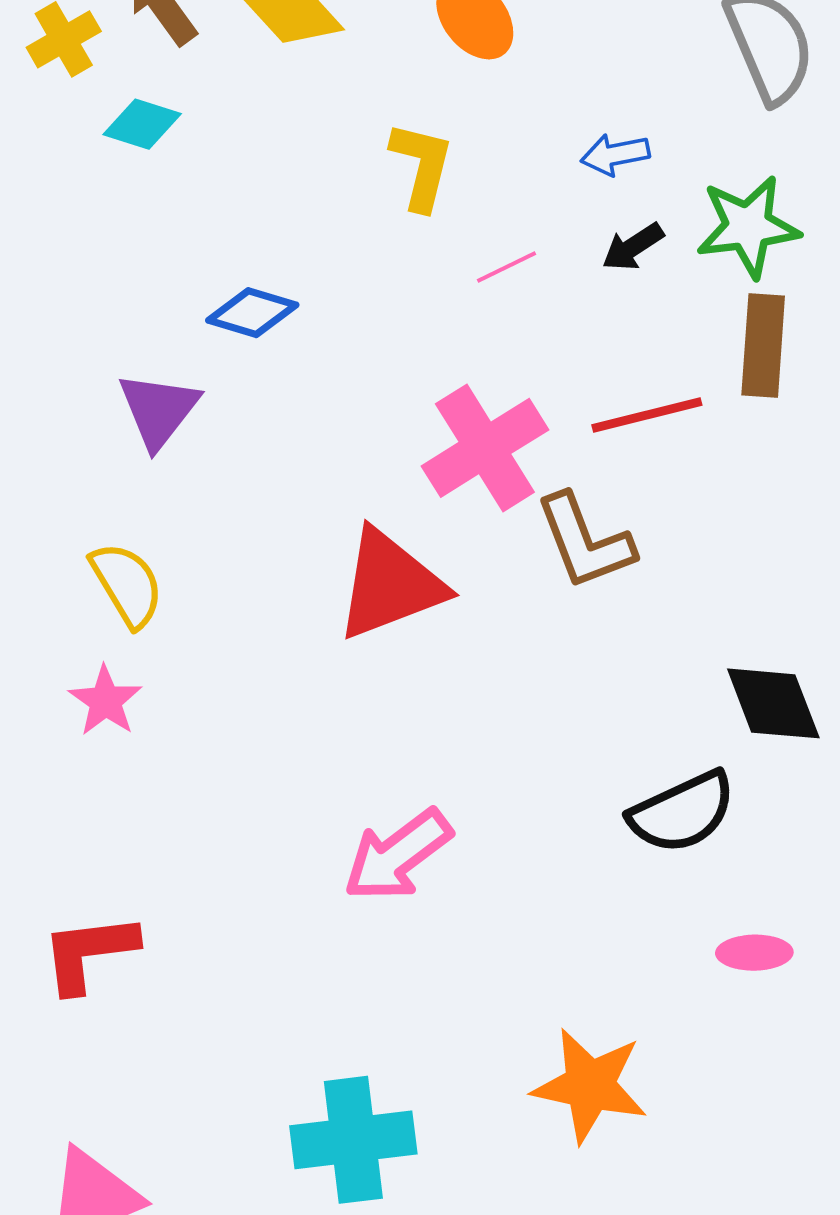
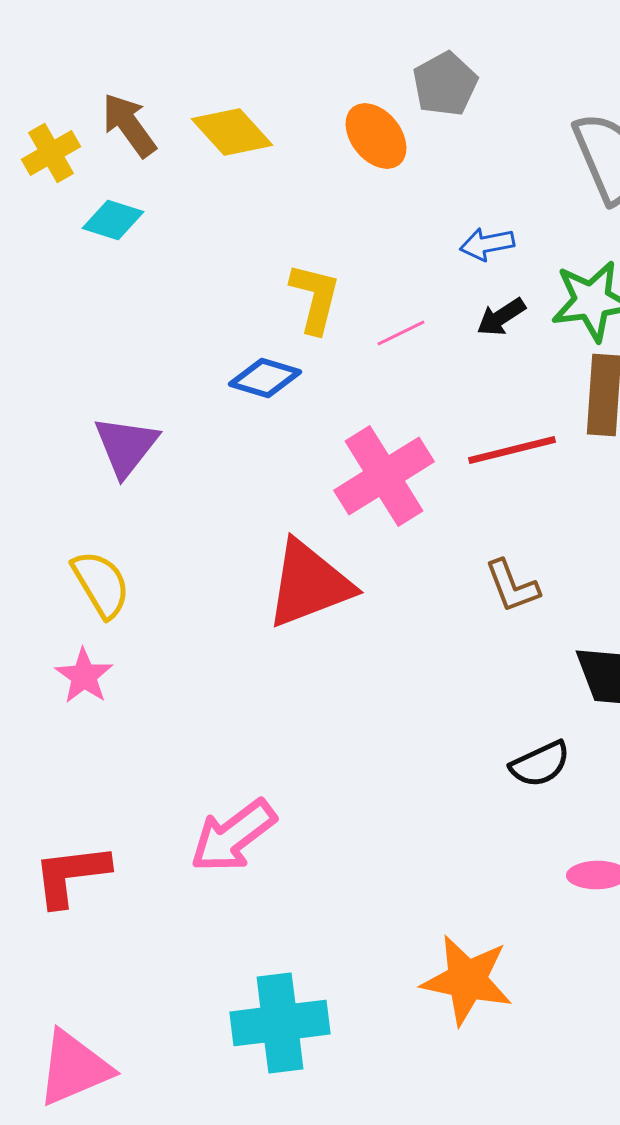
yellow L-shape: (422, 166) -> (315, 298), moved
blue diamond: (252, 313) -> (265, 378), moved
brown L-shape: (585, 542) -> (512, 586), moved, size x0.7
black semicircle: (682, 812) -> (540, 764), size x0.7
pink arrow: (398, 855) -> (233, 836), moved

